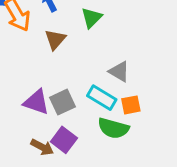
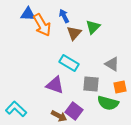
brown triangle: (55, 39) -> (74, 33), moved
cyan rectangle: (102, 98) -> (69, 63), moved
gray square: (62, 102) -> (91, 84), moved, turned 30

